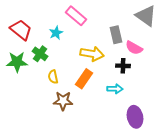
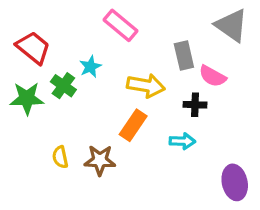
cyan star: (56, 33) -> (90, 67), moved
yellow semicircle: (53, 77) -> (60, 157), moved
purple ellipse: (135, 117) -> (235, 182), moved

